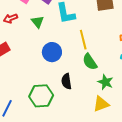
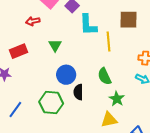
green triangle: (37, 22) -> (55, 45), moved
yellow line: (83, 40) -> (108, 41), moved
blue circle: (52, 52) -> (66, 75), moved

